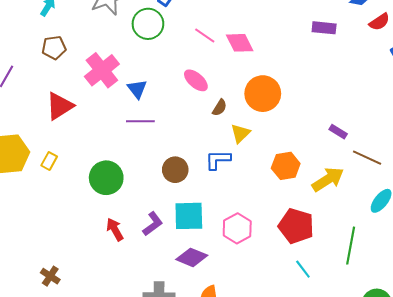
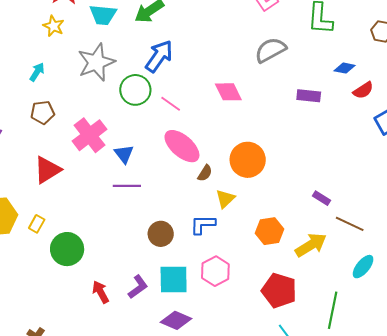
pink line: (205, 35) -> (171, 104), moved
pink diamond: (240, 43) -> (228, 92), moved
pink ellipse: (196, 80) -> (182, 146), size x1.5
green circle: (106, 178) -> (67, 249), moved
pink hexagon: (237, 228) -> (215, 271), moved

